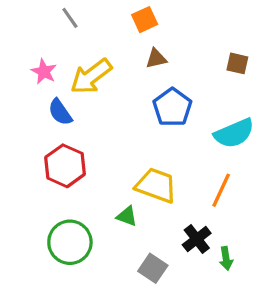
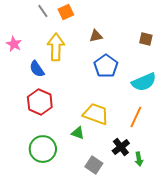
orange square: (145, 20) -> (66, 12), moved
pink star: (44, 72) -> (14, 44), moved
yellow arrow: (91, 76) -> (56, 47), turned 128

